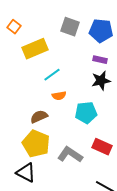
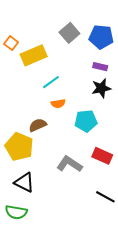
orange square: (14, 27) -> (11, 43), moved
gray square: (70, 27) -> (69, 33), turned 30
yellow pentagon: (36, 144) -> (19, 147), moved

